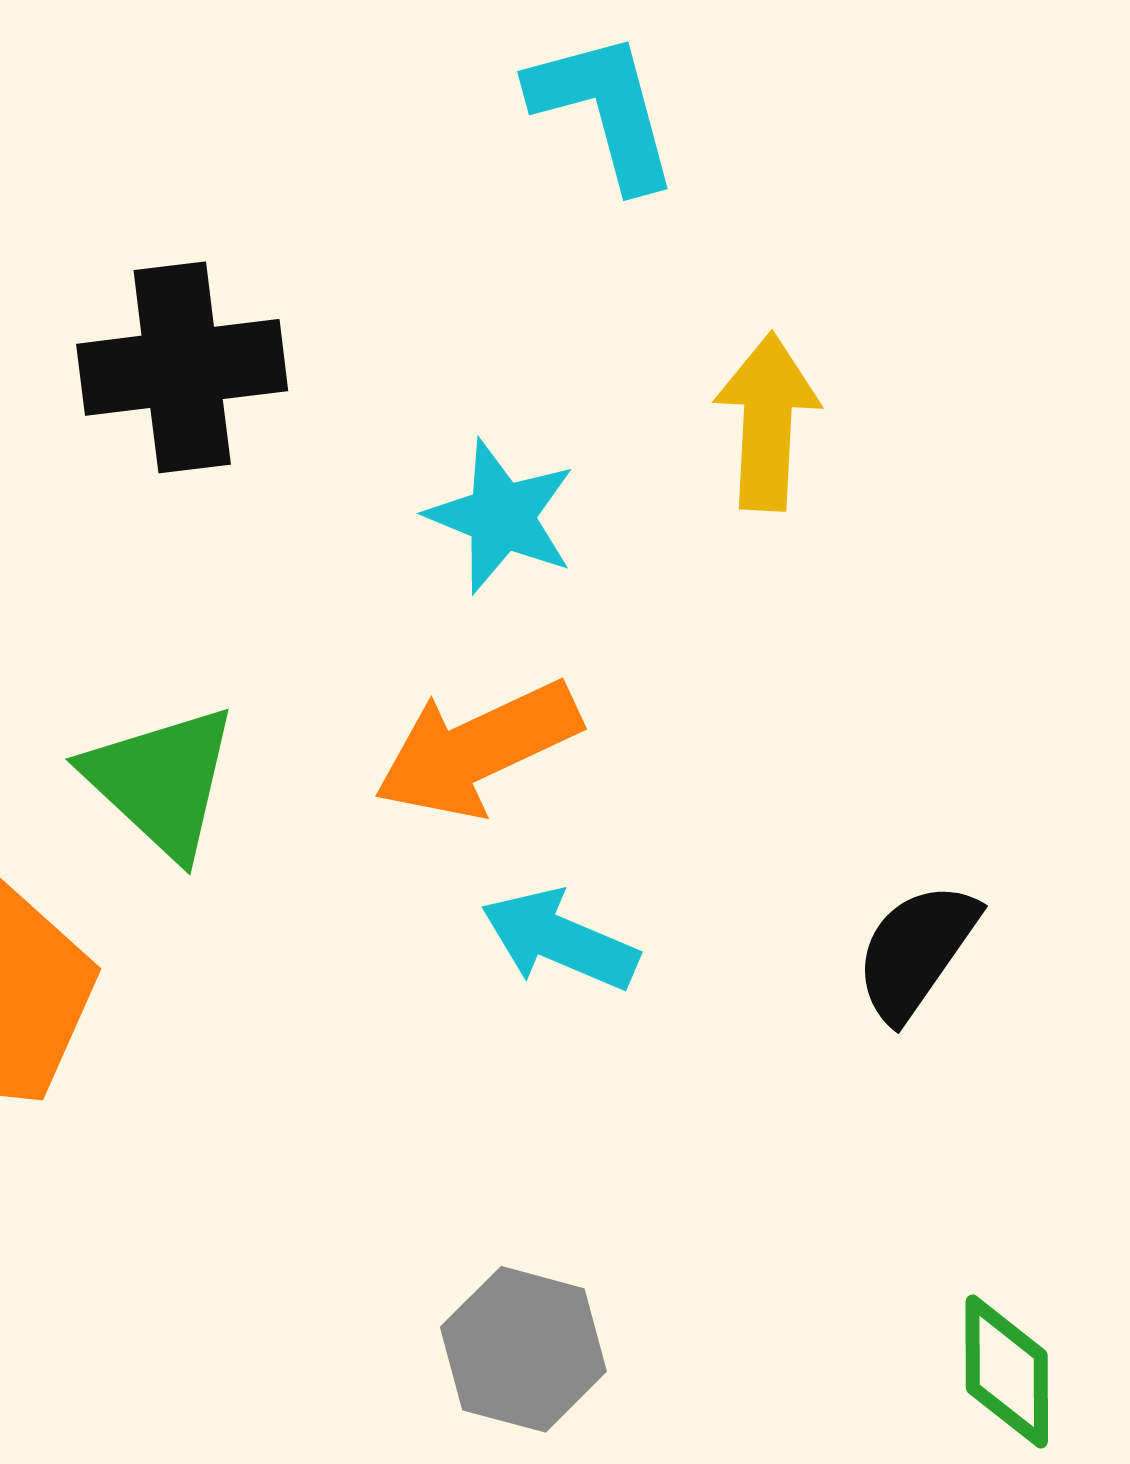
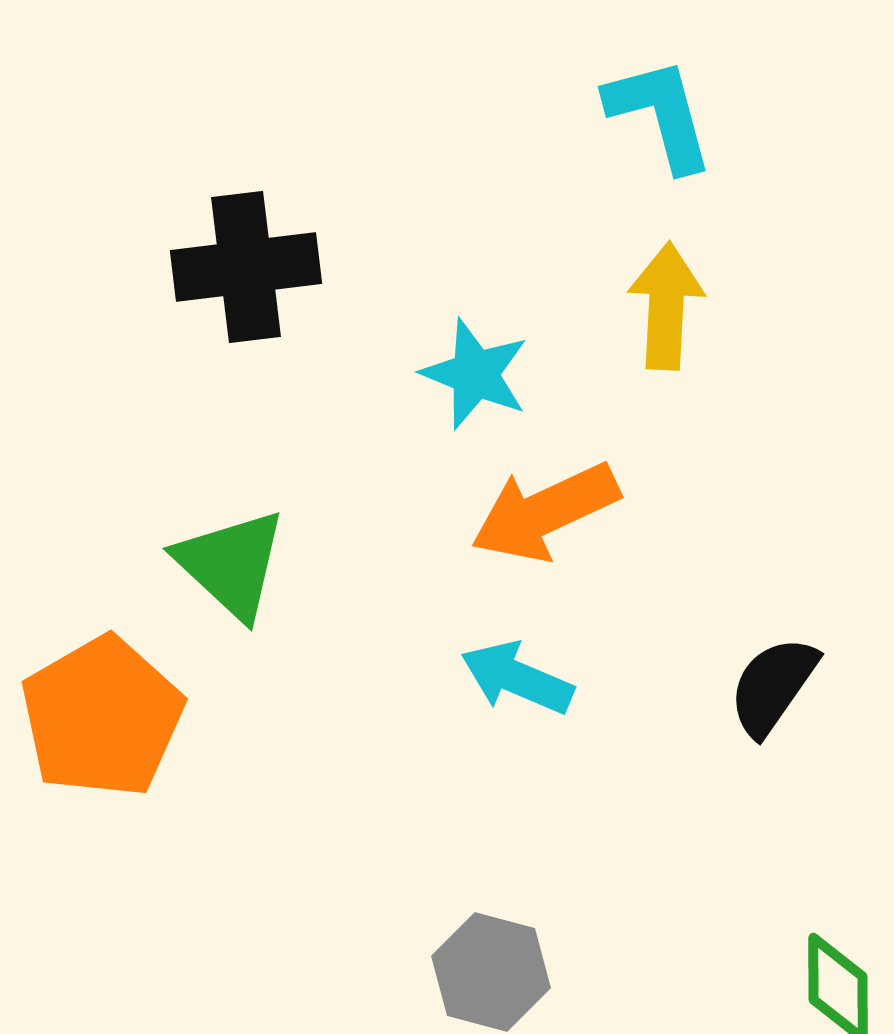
cyan L-shape: (604, 110) -> (660, 114), moved
orange arrow: (477, 749) -> (545, 512), moved

